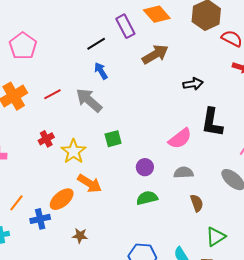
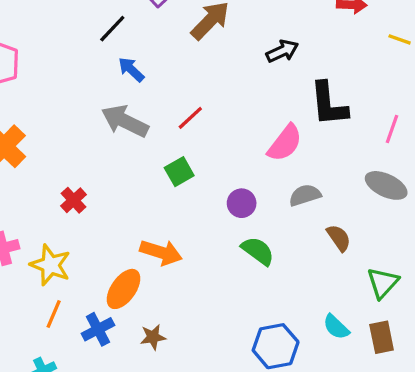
red line: (52, 94) -> (190, 118), moved
yellow star: (73, 151) -> (50, 265), moved
green semicircle: (147, 198) -> (258, 251), turned 65
brown star: (80, 236) -> (153, 337), moved

